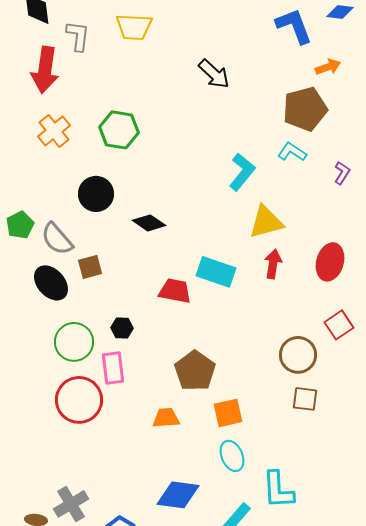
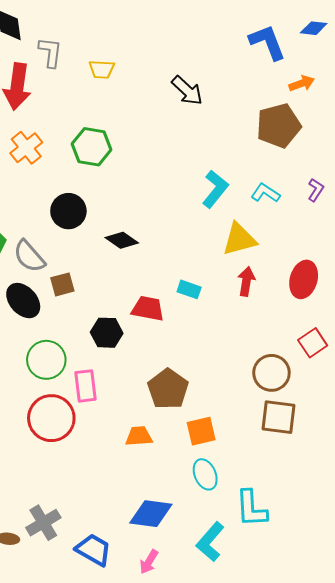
yellow trapezoid: (134, 27) -> (102, 69), moved, size x0.7
cyan L-shape: (292, 152) -> (265, 193), moved
cyan rectangle: (216, 272) -> (189, 289), size x0.6
black hexagon: (122, 328) -> (107, 333), moved, size x1.4
brown square: (305, 399) -> (279, 417), size x1.4

